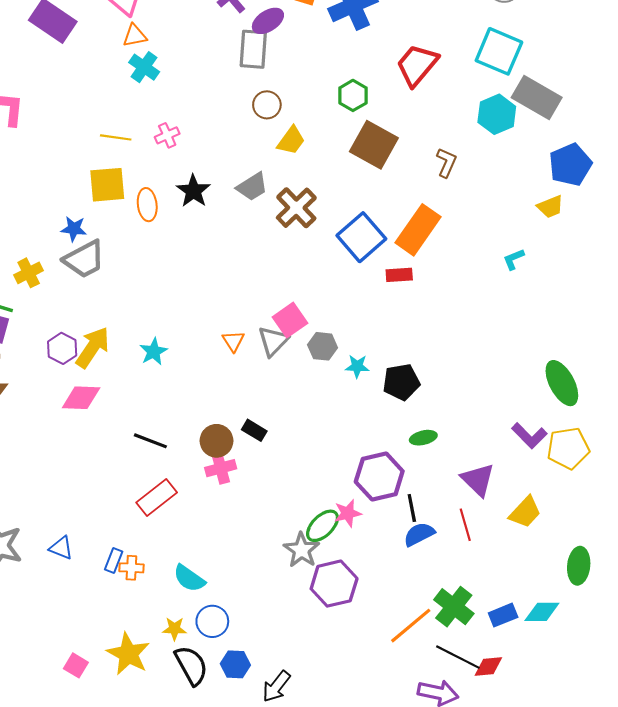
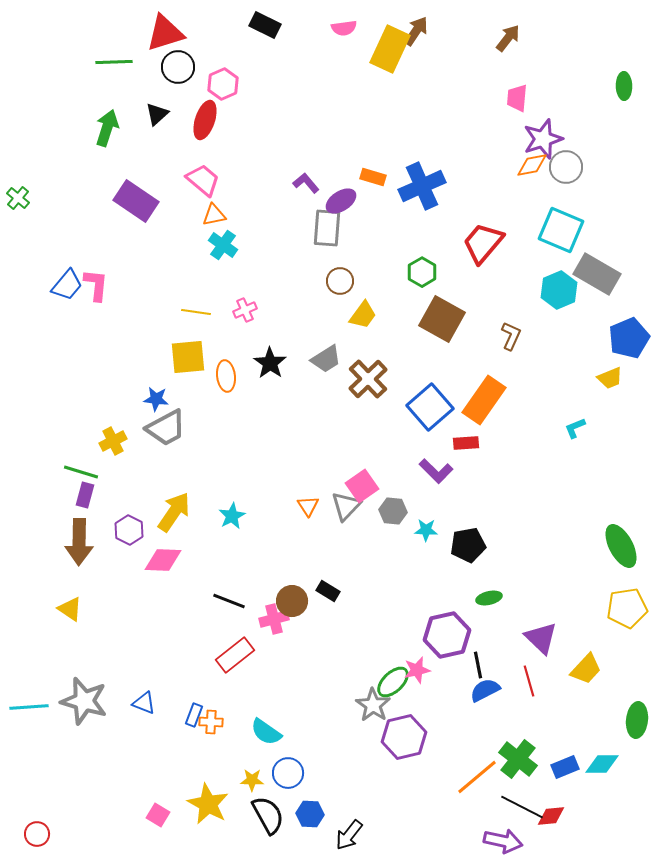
purple hexagon: (62, 348) -> (129, 530), moved
purple L-shape: (529, 436) -> (436, 471), moved
pink cross: (221, 468) -> (274, 619), moved

